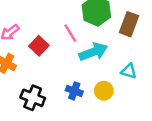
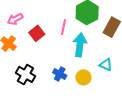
pink line: (70, 33) -> (64, 27), turned 35
cyan arrow: (93, 52) -> (80, 45), turned -70

